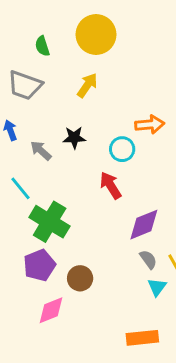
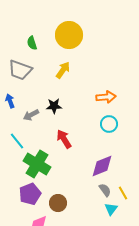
cyan circle: (122, 149) -> (109, 124), moved
gray arrow: (41, 151) -> (31, 115), turned -70
red arrow: (111, 185) -> (64, 139), moved

